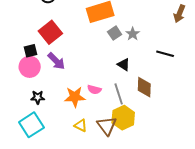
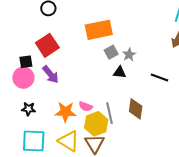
black triangle: (124, 65) -> (120, 72), moved, turned -32
yellow hexagon: (123, 118) -> (96, 124), moved
cyan square: (31, 125) -> (34, 141), moved, turned 30
yellow triangle: (81, 126) -> (69, 141), size x1.6

